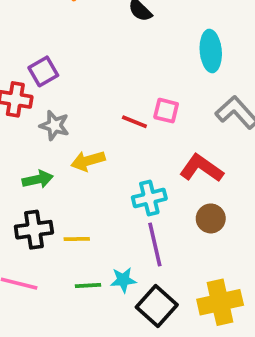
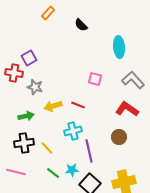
red line: (134, 122) -> (78, 105), moved
red L-shape: (201, 168) -> (127, 109), moved
cyan cross: (149, 198) -> (73, 131), moved
yellow line: (77, 239) -> (47, 148), turned 48
green line: (88, 285) -> (53, 173), turned 40

